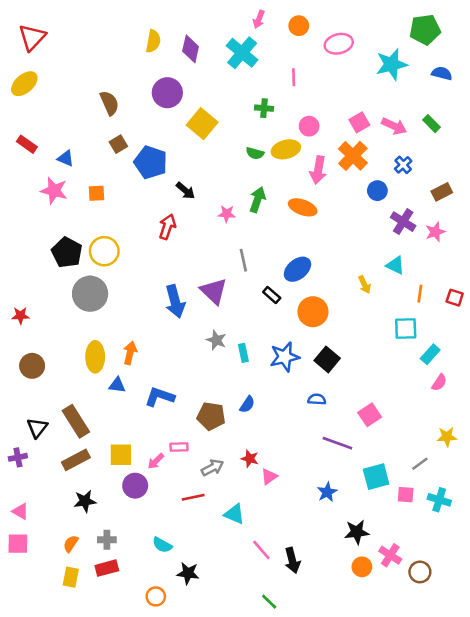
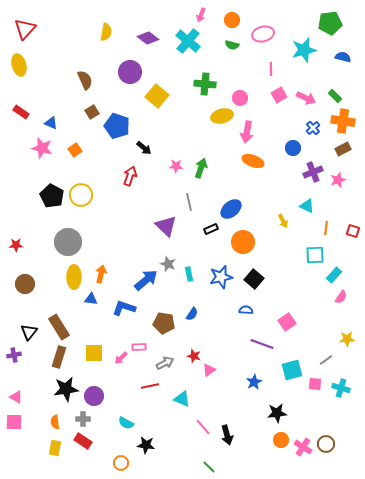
yellow semicircle: (153, 41) -> (106, 32), moved
purple diamond: (191, 49) -> (148, 38), turned -65
pink line: (294, 77) -> (271, 69), moved
yellow ellipse: (24, 84) -> (19, 65), turned -65
green cross: (264, 108) -> (205, 84), size x1.5
green semicircle: (255, 153) -> (232, 45), moved
orange cross: (353, 156) -> (343, 121), moved, turned -35
orange square: (96, 193) -> (75, 150), turned -32
green arrow: (258, 200) -> (201, 168), moved
orange ellipse: (303, 207) -> (253, 161), moved
purple cross: (403, 222) -> (313, 172), turned 36
gray circle: (90, 294) -> (68, 242), moved
black rectangle: (272, 295) -> (211, 229), turned -64
blue arrow: (175, 301) -> (146, 280), moved, turned -115
brown rectangle: (76, 460) -> (59, 357), turned -45
purple circle: (135, 486) -> (94, 396), moved
black star: (85, 501) -> (66, 389), size x1.4
orange semicircle: (71, 544) -> (55, 422), turned -40
pink cross: (390, 555) -> (303, 447), moved
red rectangle: (107, 568) -> (83, 441), turned 48

